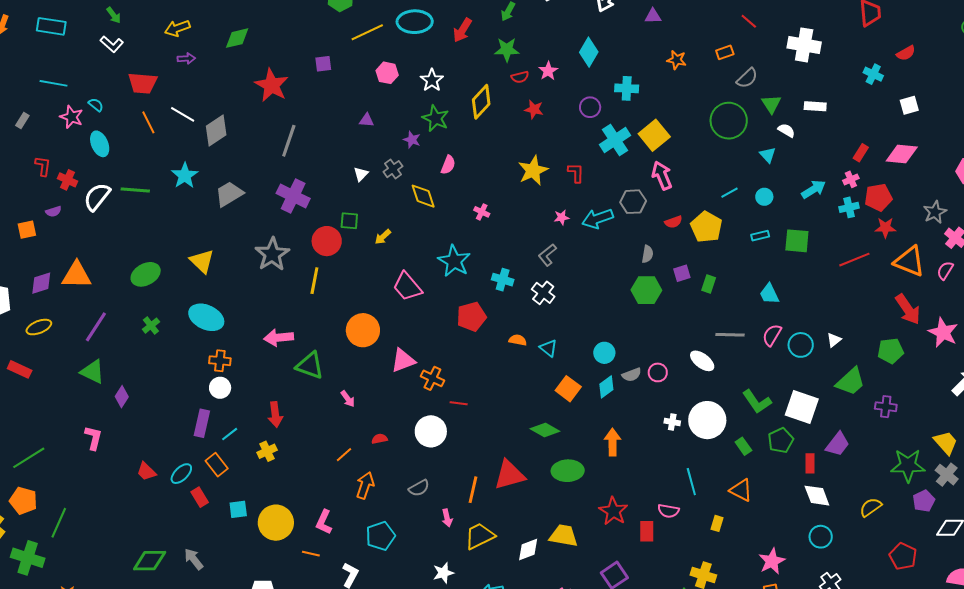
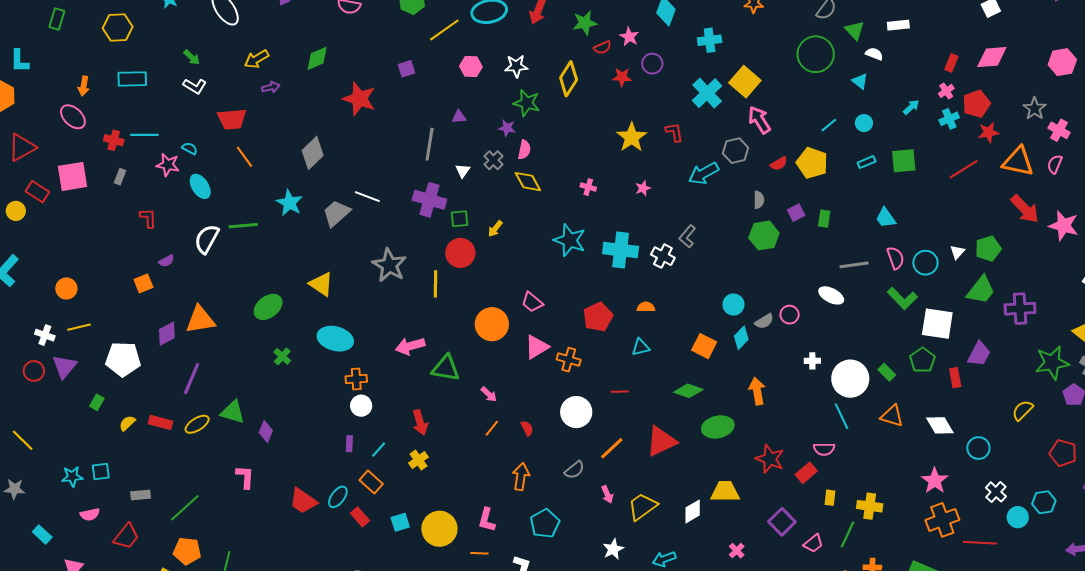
white star: (432, 80) -> (516, 66), turned -30
purple circle: (590, 107) -> (652, 64), moved
white line: (183, 114) -> (367, 197), moved
gray line: (289, 141) -> (430, 144), moved
pink semicircle: (448, 165) -> (524, 150), moved
red cross: (68, 180) -> (114, 140), moved
cyan arrow: (814, 189) -> (911, 107), size x0.7
purple cross: (293, 196) -> (429, 200), moved
pink star: (562, 217) -> (643, 188), moved
red circle: (327, 241) -> (460, 253), moved
gray L-shape: (547, 255) -> (687, 236), moved
cyan cross: (503, 280) -> (621, 250), size x1.6
pink trapezoid: (407, 287) -> (532, 302), moved, size x0.7
red pentagon: (471, 317) -> (598, 317), moved
yellow ellipse: (39, 327) -> (197, 424), moved
purple line: (96, 327) -> (192, 379), moved
pink semicircle: (772, 335) -> (896, 258), turned 140
cyan triangle: (548, 348) -> (641, 347), moved, turned -42
green pentagon: (891, 351) -> (988, 249), moved
green L-shape: (757, 402) -> (902, 298), moved
red line: (459, 403) -> (620, 392), moved
purple cross: (886, 407) -> (1020, 309), size x1.4
white circle: (707, 420) -> (850, 379), moved
purple rectangle: (202, 423) -> (349, 444), size x0.6
red semicircle: (380, 439) -> (527, 428), turned 84
orange line: (344, 455) -> (492, 428), moved
red trapezoid: (146, 471) -> (303, 501), size x1.4
orange line: (473, 490) -> (612, 448), moved, turned 44
white diamond: (817, 496) -> (940, 425), moved
yellow rectangle: (717, 523) -> (830, 498), moved
red rectangle: (647, 531) -> (806, 473), turned 60

